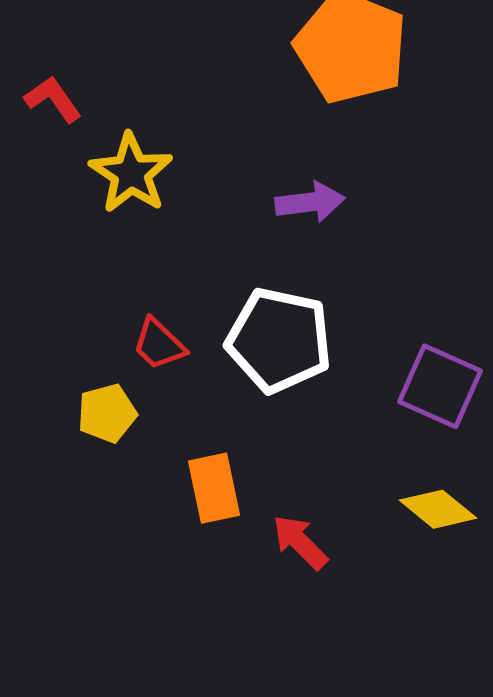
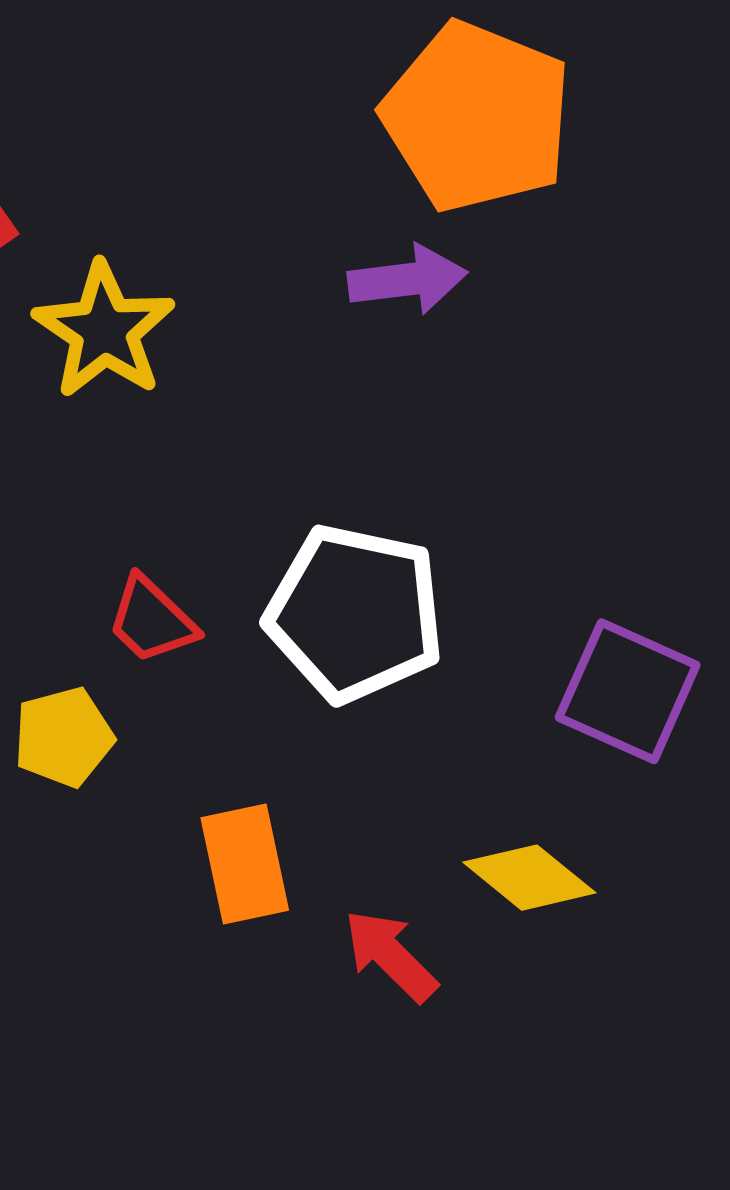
purple arrow: (310, 202) -> (407, 280), moved
yellow diamond: (438, 509) -> (529, 878), moved

